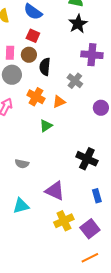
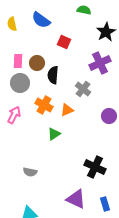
black star: (78, 24) -> (106, 32), moved
red square: (33, 36) -> (64, 42), moved
purple cross: (92, 55) -> (100, 63), turned -30
purple triangle: (55, 191) -> (76, 199), moved

